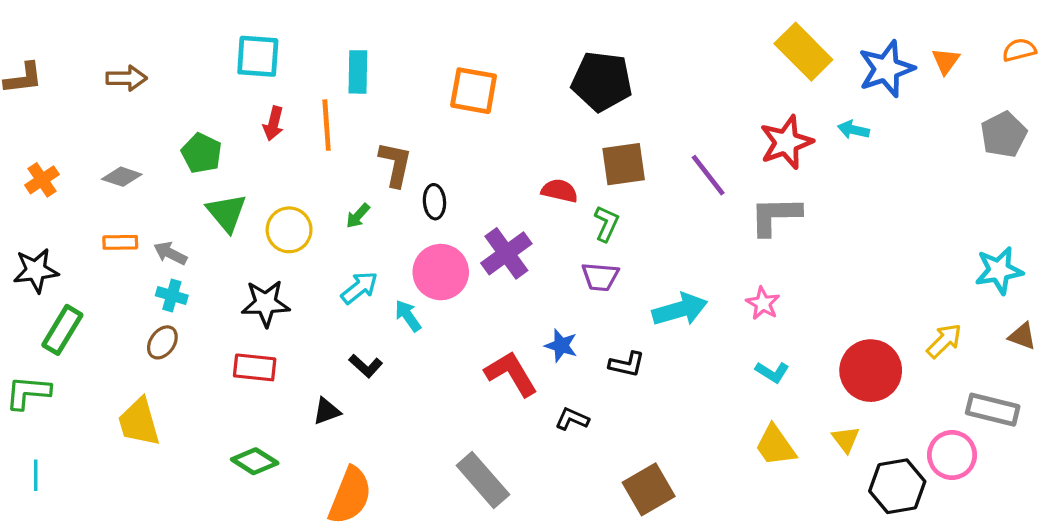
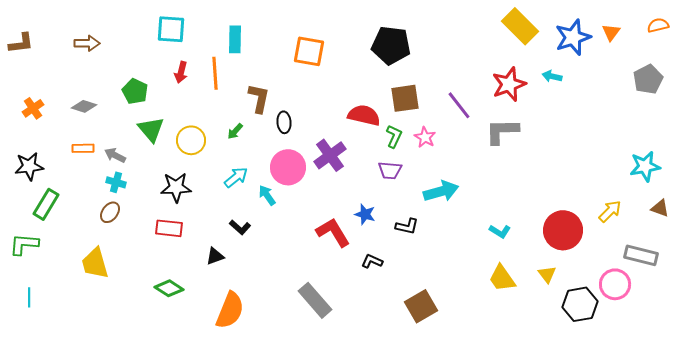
red semicircle: (560, 191) -> (364, 115), size x1.4
pink star: (763, 303) -> (425, 137), moved

